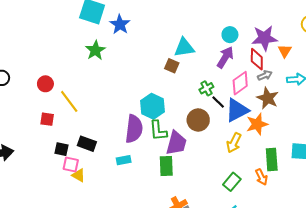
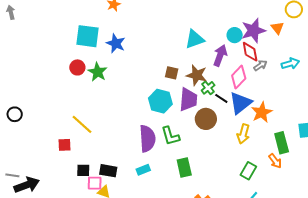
cyan circle: (230, 35) -> (235, 35), moved
cyan triangle: (184, 48) -> (195, 39), moved
orange triangle: (285, 51) -> (277, 28), moved
red circle: (45, 84) -> (77, 67), moved
brown star: (268, 98) -> (197, 75), moved
cyan hexagon: (152, 106) -> (160, 101), moved
purple trapezoid: (176, 143) -> (188, 99), moved
black rectangle: (87, 144) -> (108, 171), moved

